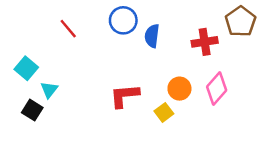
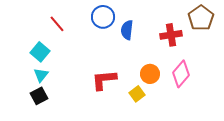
cyan square: (26, 68) -> (40, 52), moved
black square: (32, 110) -> (39, 96), moved, turned 30

